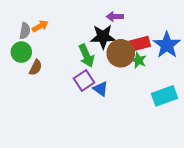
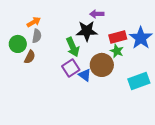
gray semicircle: (25, 31) -> (37, 36), moved
brown circle: (121, 53) -> (102, 65), moved

